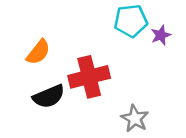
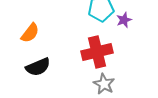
red cross: (89, 77) -> (97, 52), moved

